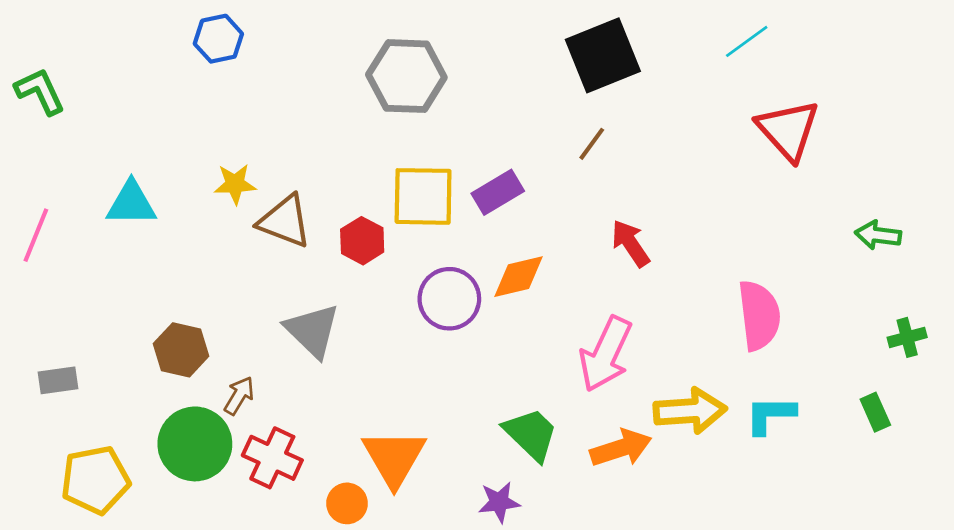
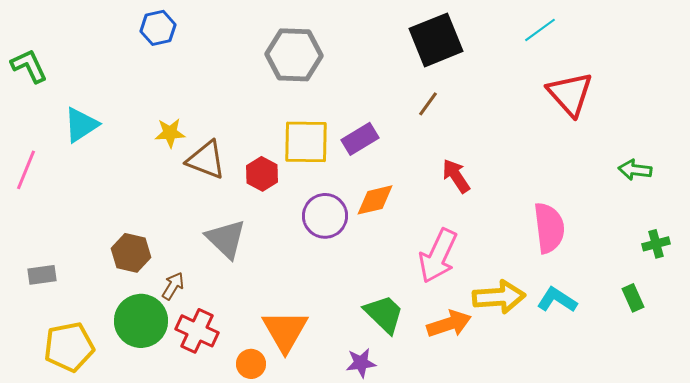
cyan triangle: (131, 203) -> (81, 125), moved, turned -33
cyan L-shape: (770, 415) -> (557, 300), turned 33

